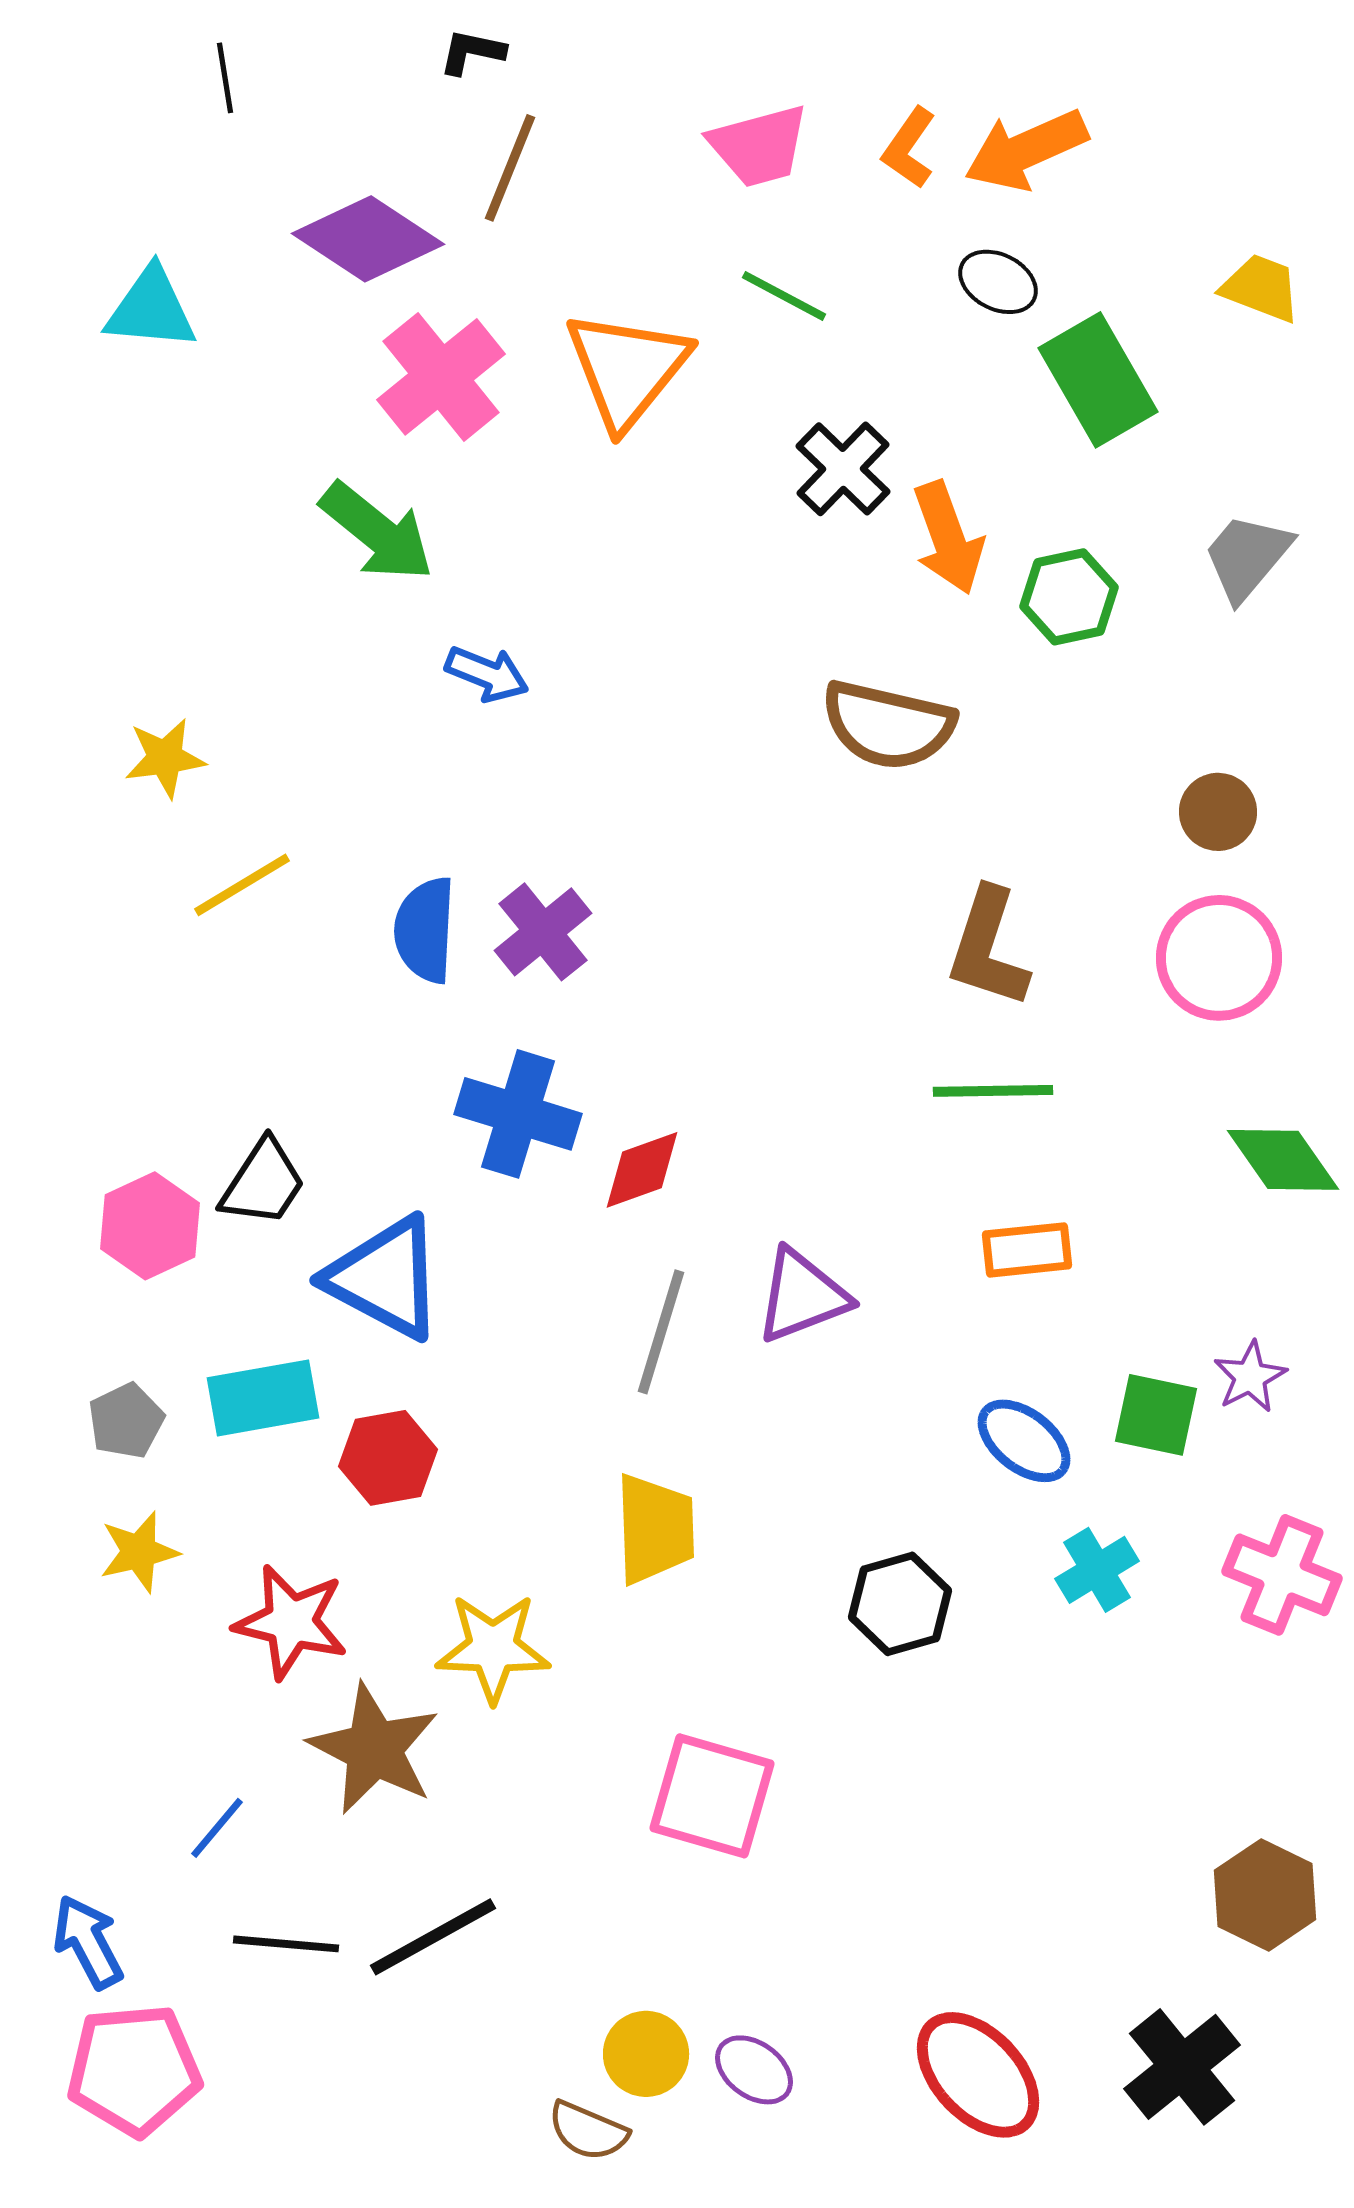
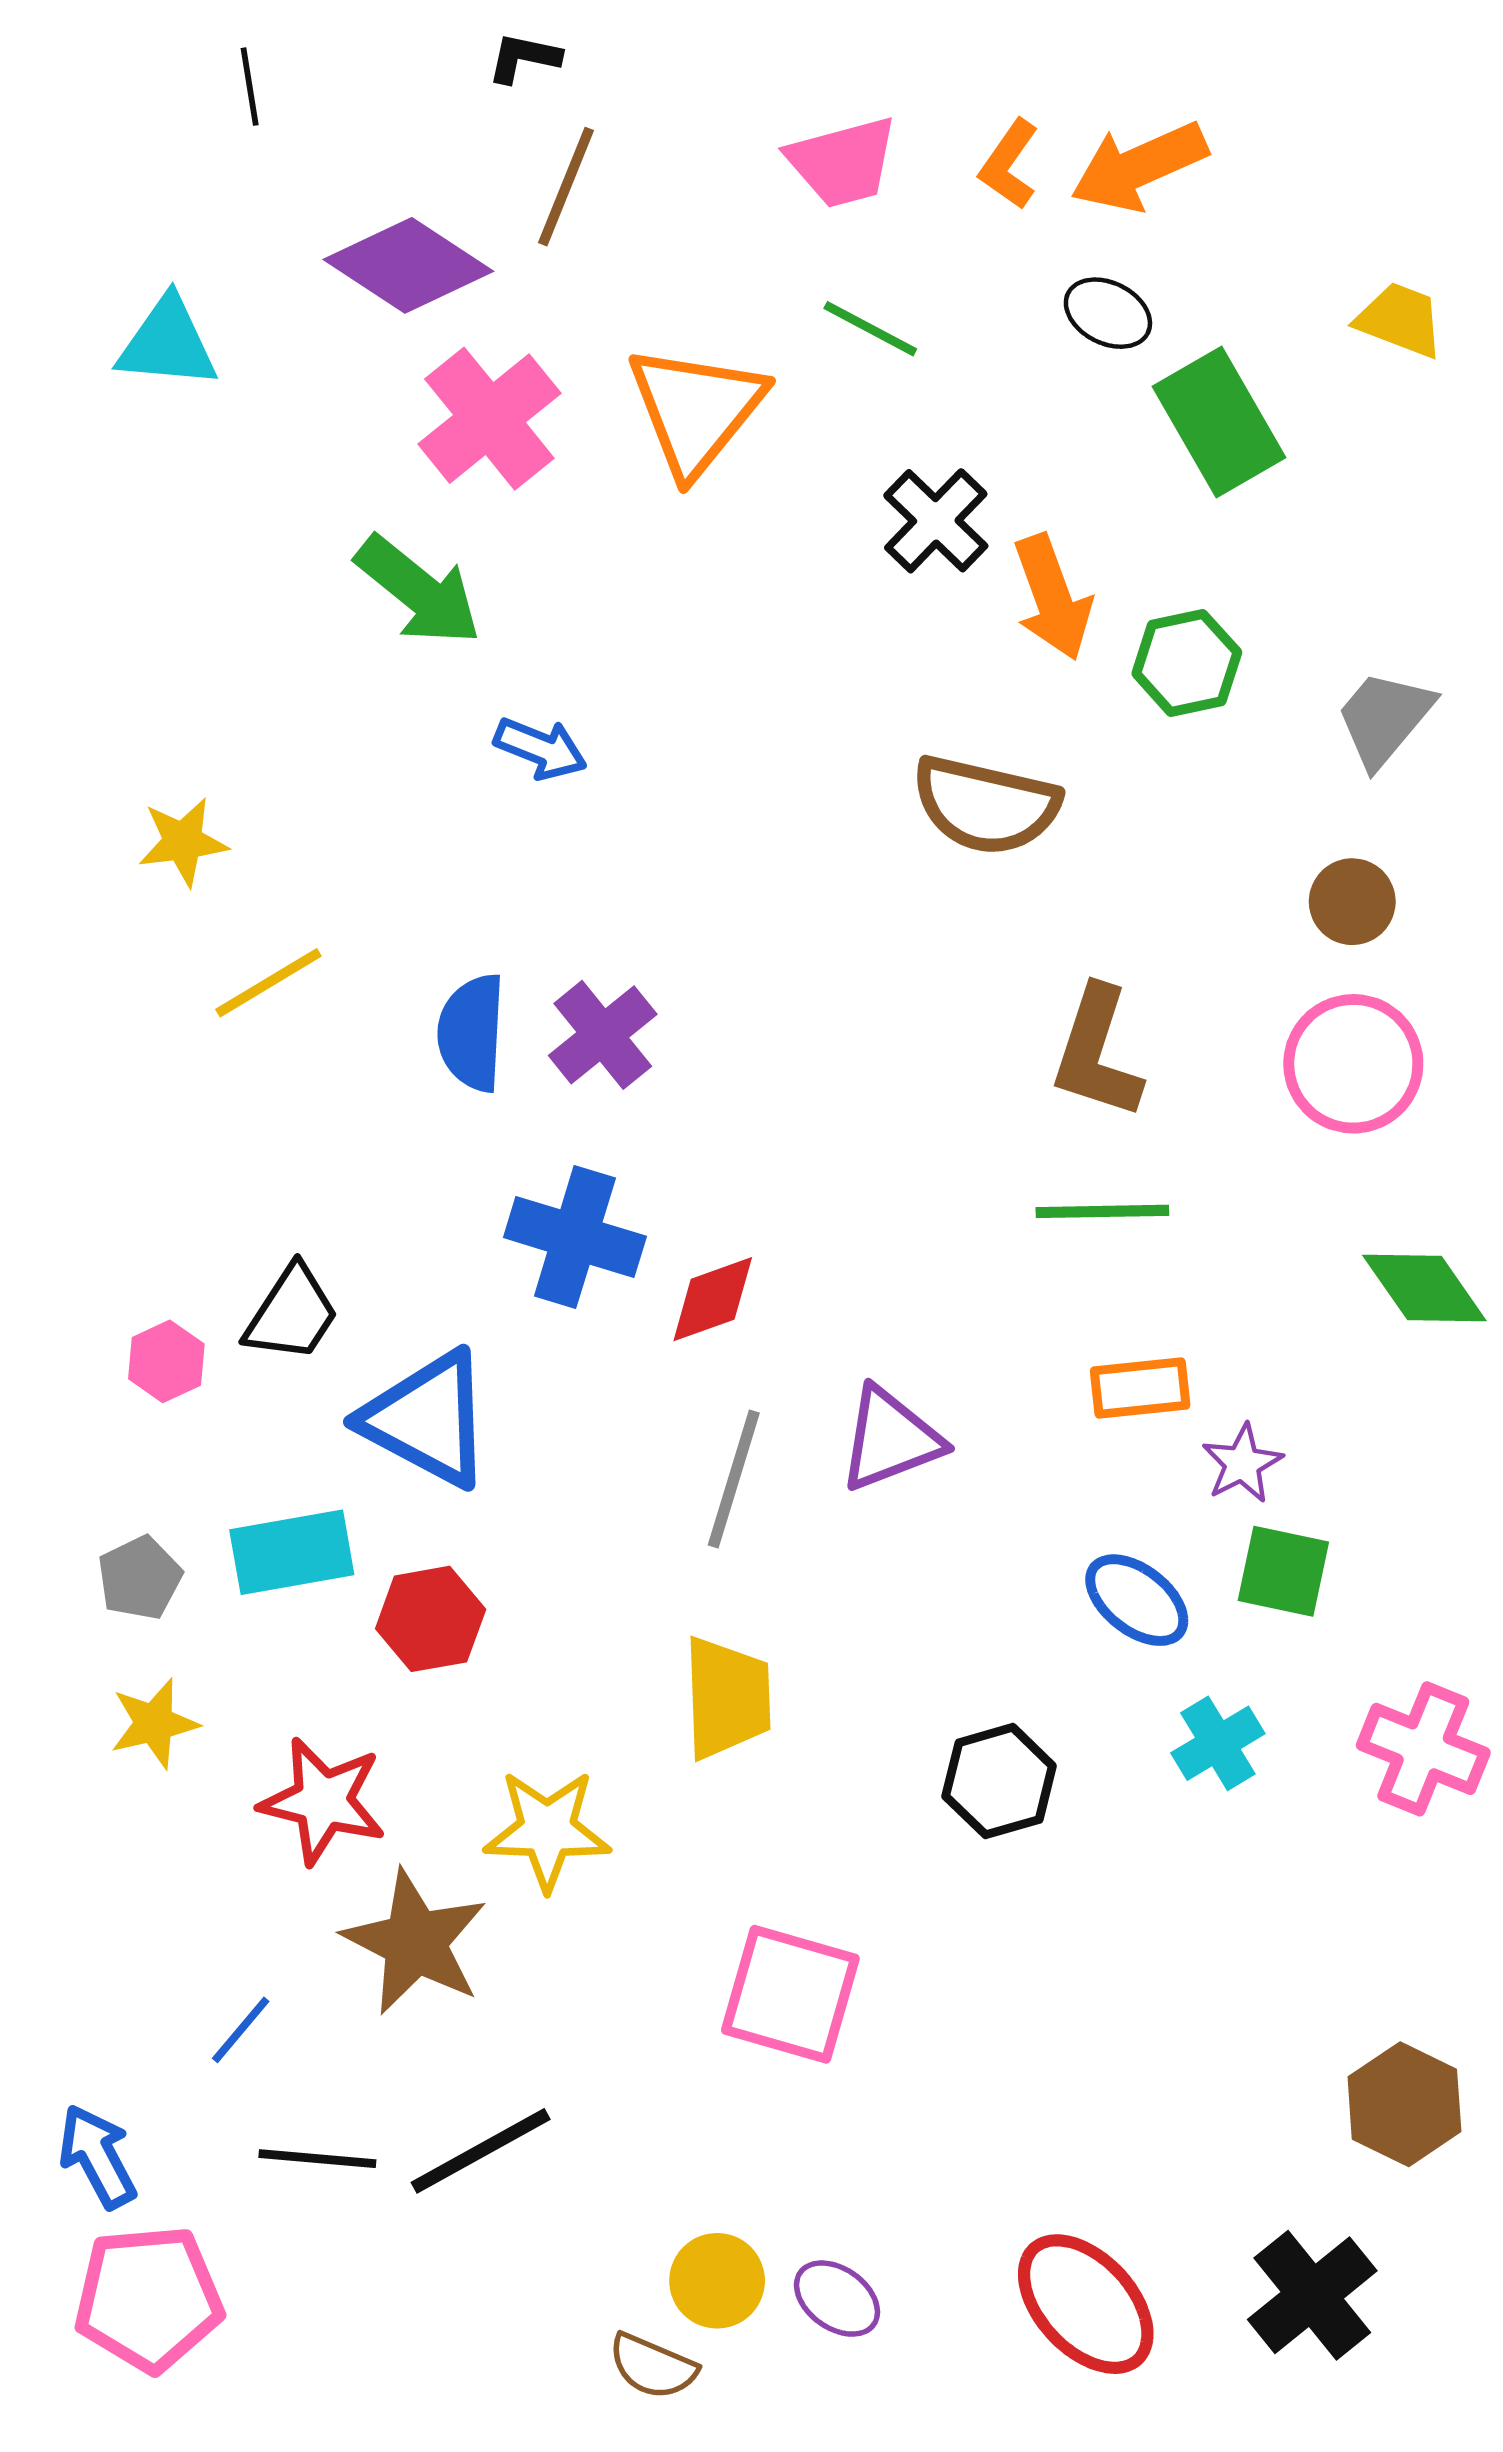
gray trapezoid: (1247, 557) -> (1384, 718), moved
pink hexagon: (150, 1226) -> (166, 1361), size x0.7
purple star: (1250, 1377) -> (1242, 1464), moved

